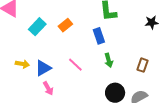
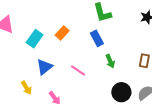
yellow arrow: (22, 64) -> (26, 88), moved, turned 56
blue triangle: (43, 68) -> (44, 67), moved

